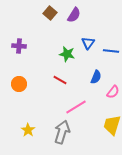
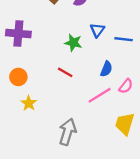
purple cross: (19, 46) -> (18, 34), size x1.5
pink line: (76, 107) -> (100, 95), moved
yellow star: (28, 130) -> (29, 103), moved

